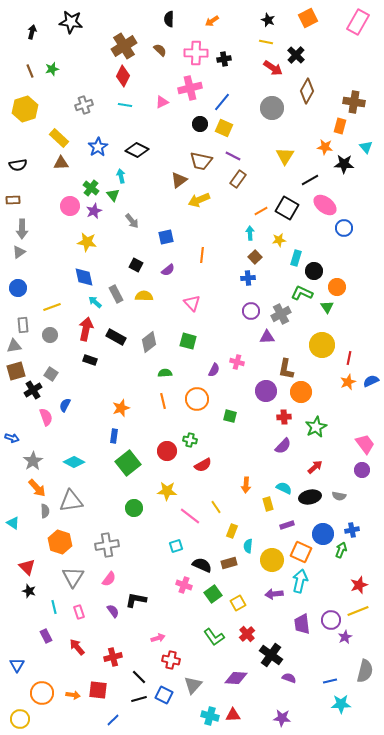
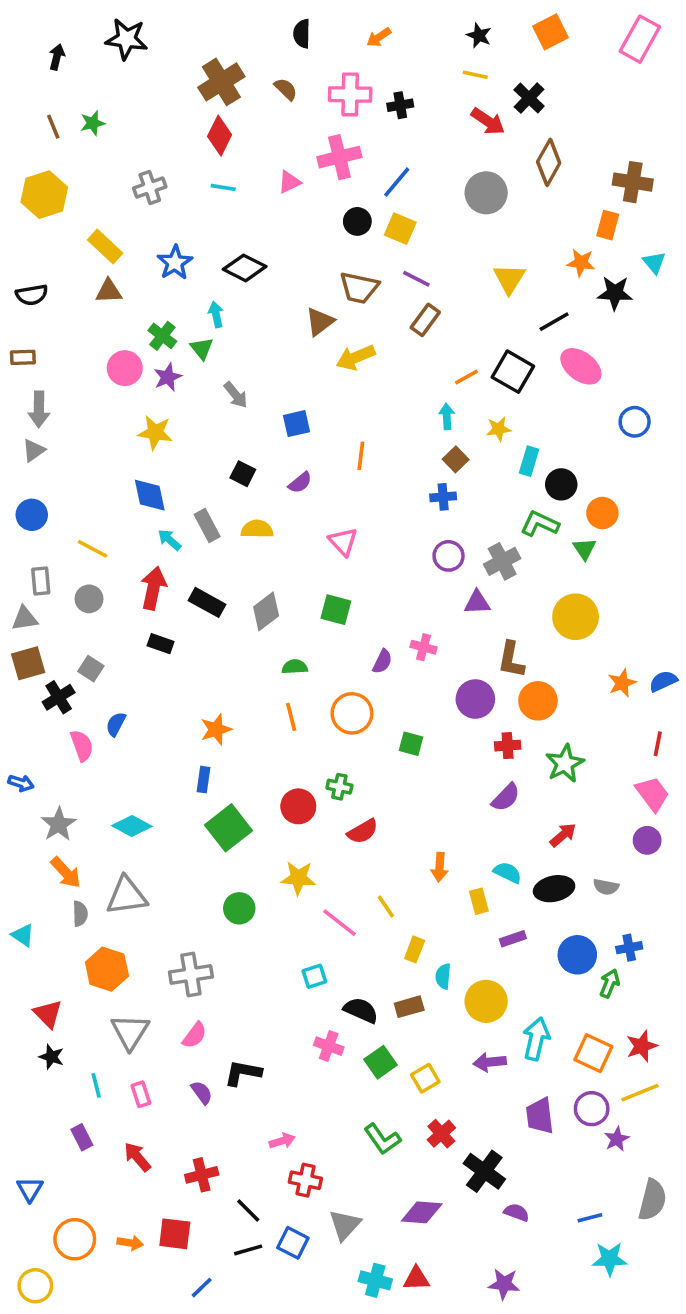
blue circle: (344, 228) -> (635, 422), moved
yellow line: (52, 307) -> (93, 549), turned 48
red line: (349, 358) -> (658, 744), moved
orange square: (301, 552) -> (593, 1053), moved

